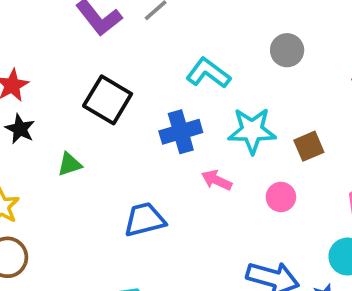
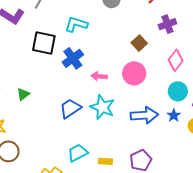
black square: (108, 100) -> (44, 43), moved
cyan star: (252, 131) -> (102, 107), moved, turned -30
pink circle: (281, 197) -> (134, 73), size x1.5

